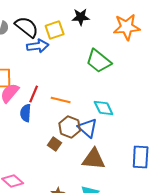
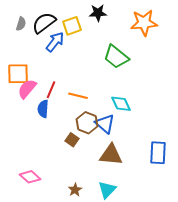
black semicircle: (27, 27) -> (44, 23), turned -75
blue arrow: (38, 46) -> (55, 42), turned -45

